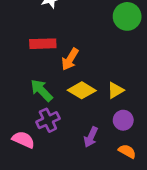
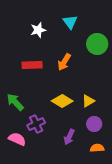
orange arrow: (70, 59) -> (64, 62), moved
green arrow: (42, 90) -> (15, 102), moved
orange semicircle: (127, 151) -> (97, 148), turned -32

